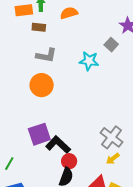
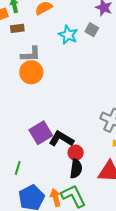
cyan star: (89, 61) -> (68, 35), moved, turned 30
orange circle: (42, 85) -> (31, 72), moved

